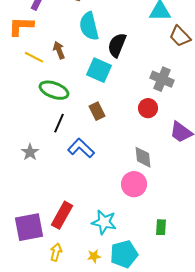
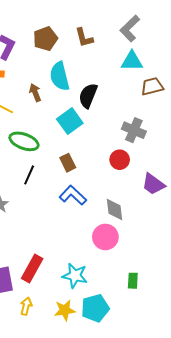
brown trapezoid: (180, 36) -> (152, 86), turned 120
brown arrow: (59, 50) -> (35, 93), moved
cyan square: (99, 70) -> (70, 121), turned 30
blue L-shape: (81, 148) -> (73, 195), moved
yellow star: (94, 256) -> (65, 310), size x1.5

